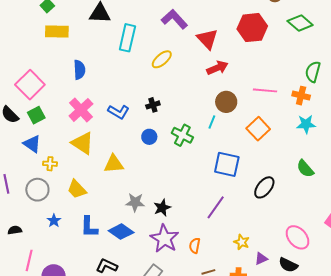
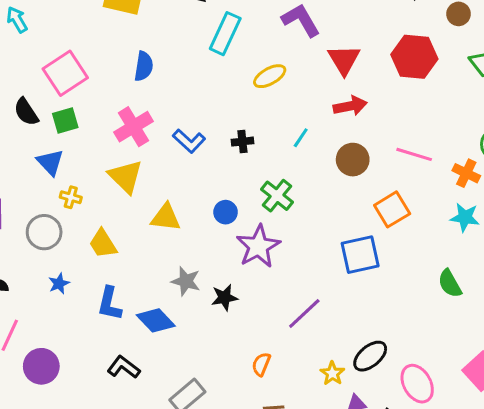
cyan line: (212, 122) -> (301, 138), moved
blue circle: (149, 137) -> (226, 212), moved
blue square: (227, 164) -> (360, 255), moved, turned -36
black ellipse: (264, 187) -> (370, 356), moved
purple star: (164, 239) -> (258, 246), moved

